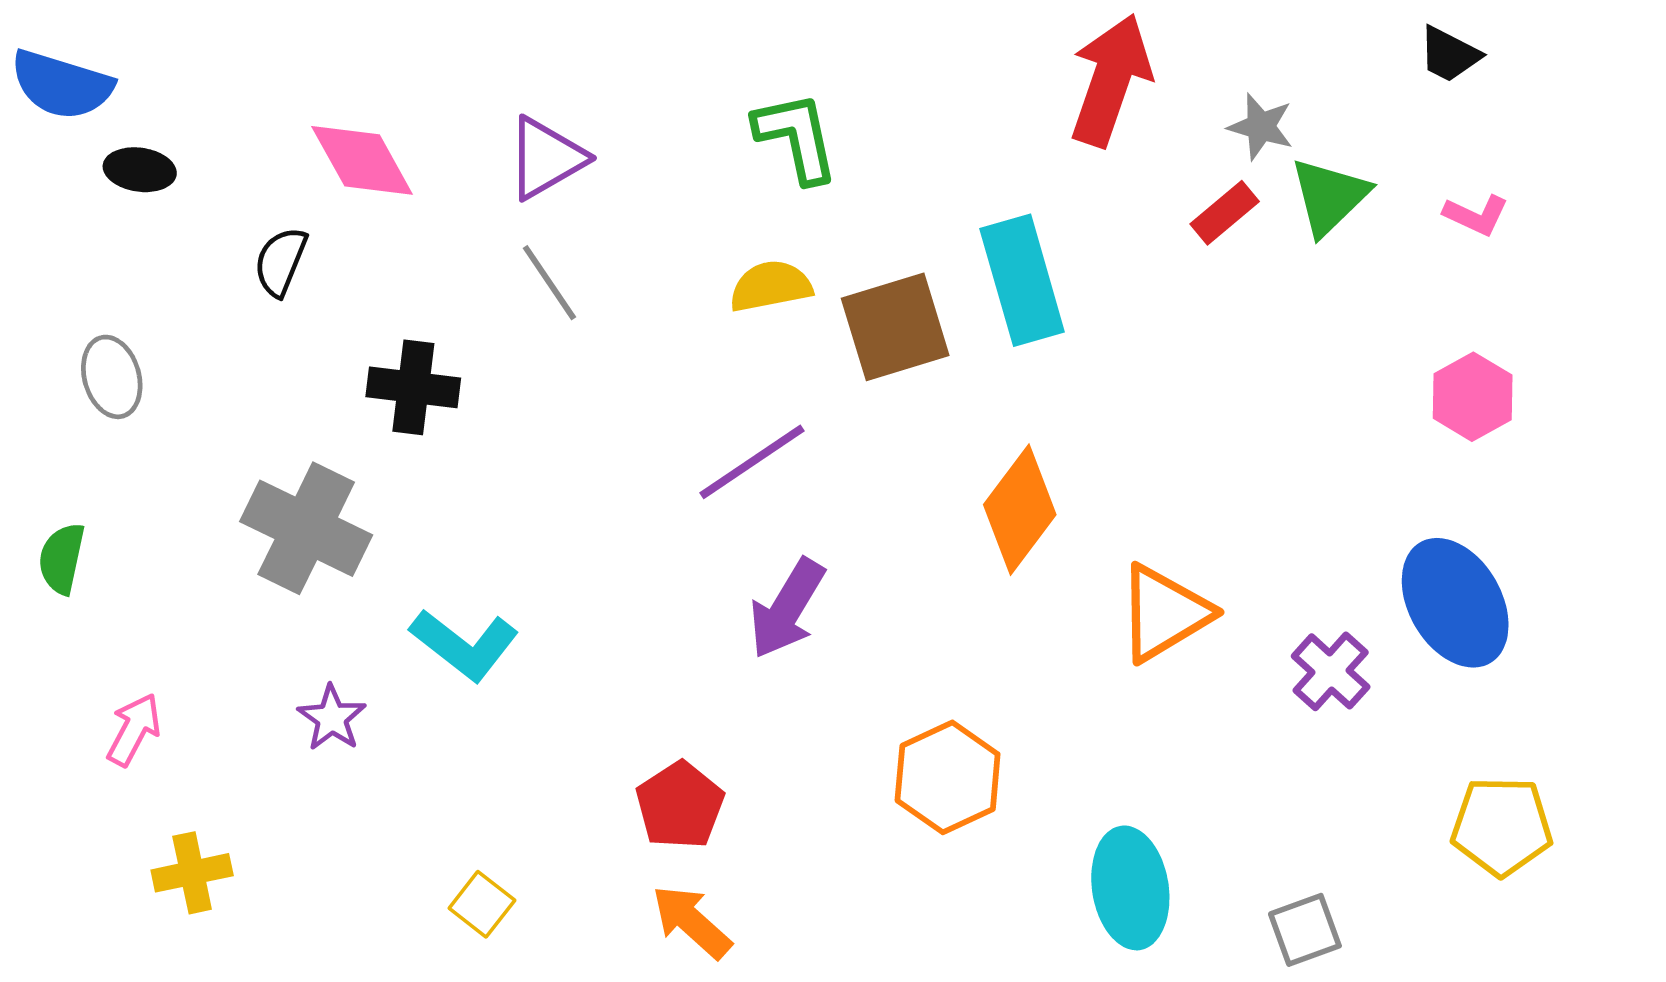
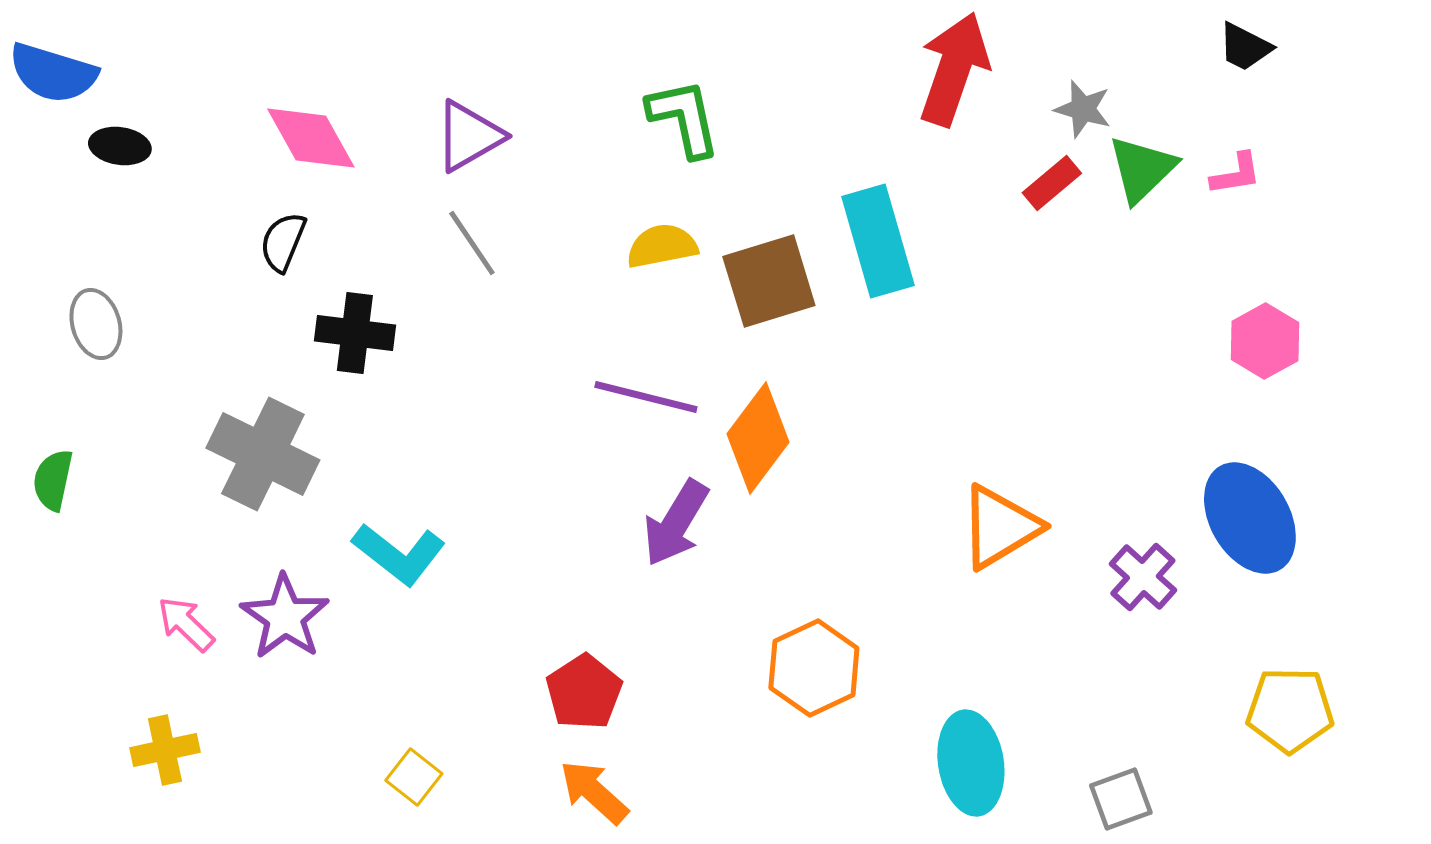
pink L-shape: (1476, 215) -> (1236, 174), moved, turned -34
black semicircle: (281, 262) -> (283, 242), moved
purple line: (752, 462) -> (646, 397), turned 48
orange diamond: (1020, 510) -> (758, 438), moved
purple star: (332, 718) -> (285, 617), size x1.5
pink arrow: (134, 730) -> (186, 624), moved, turned -74

